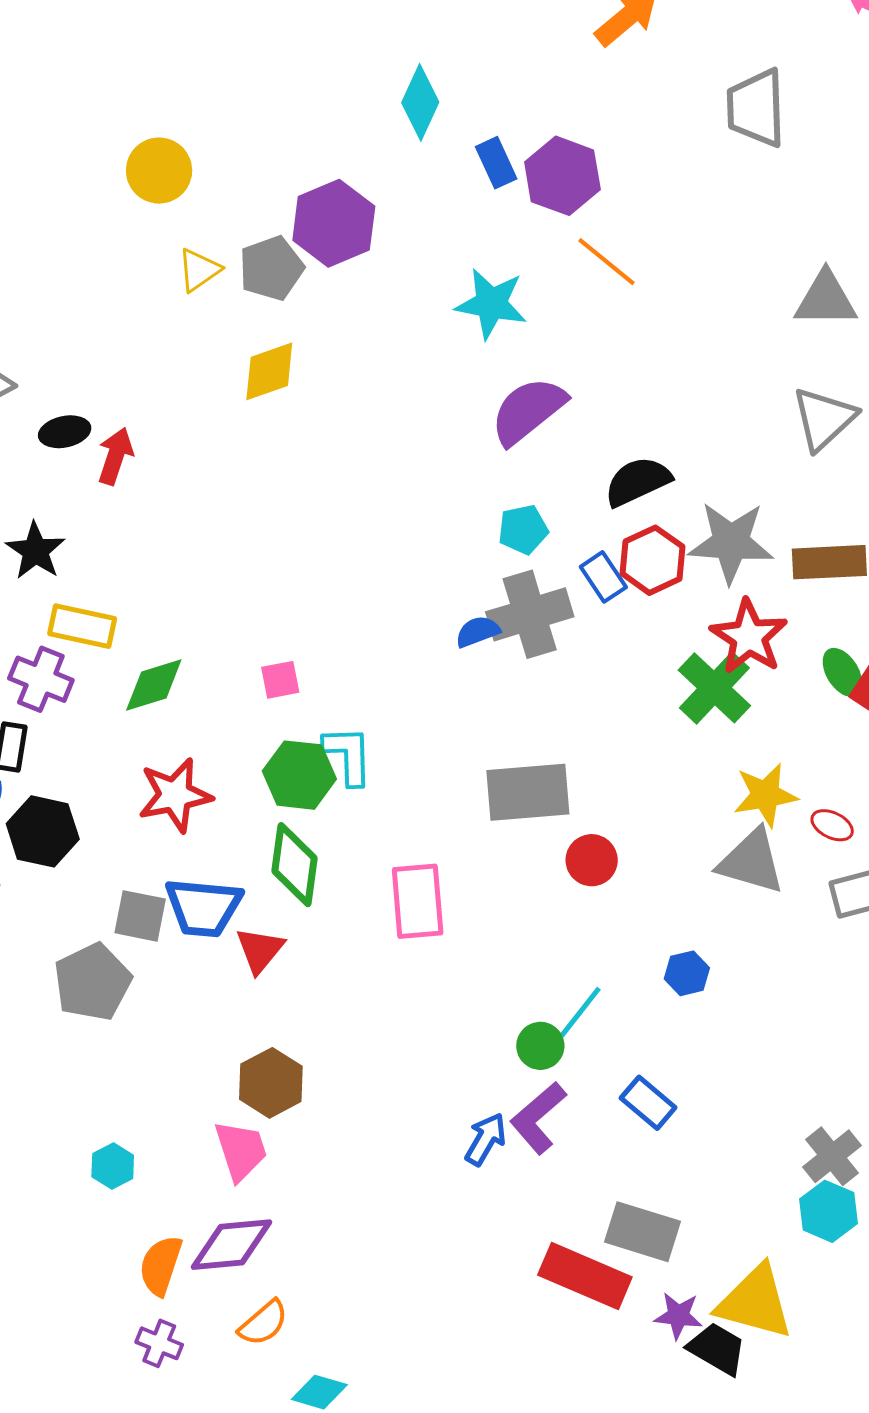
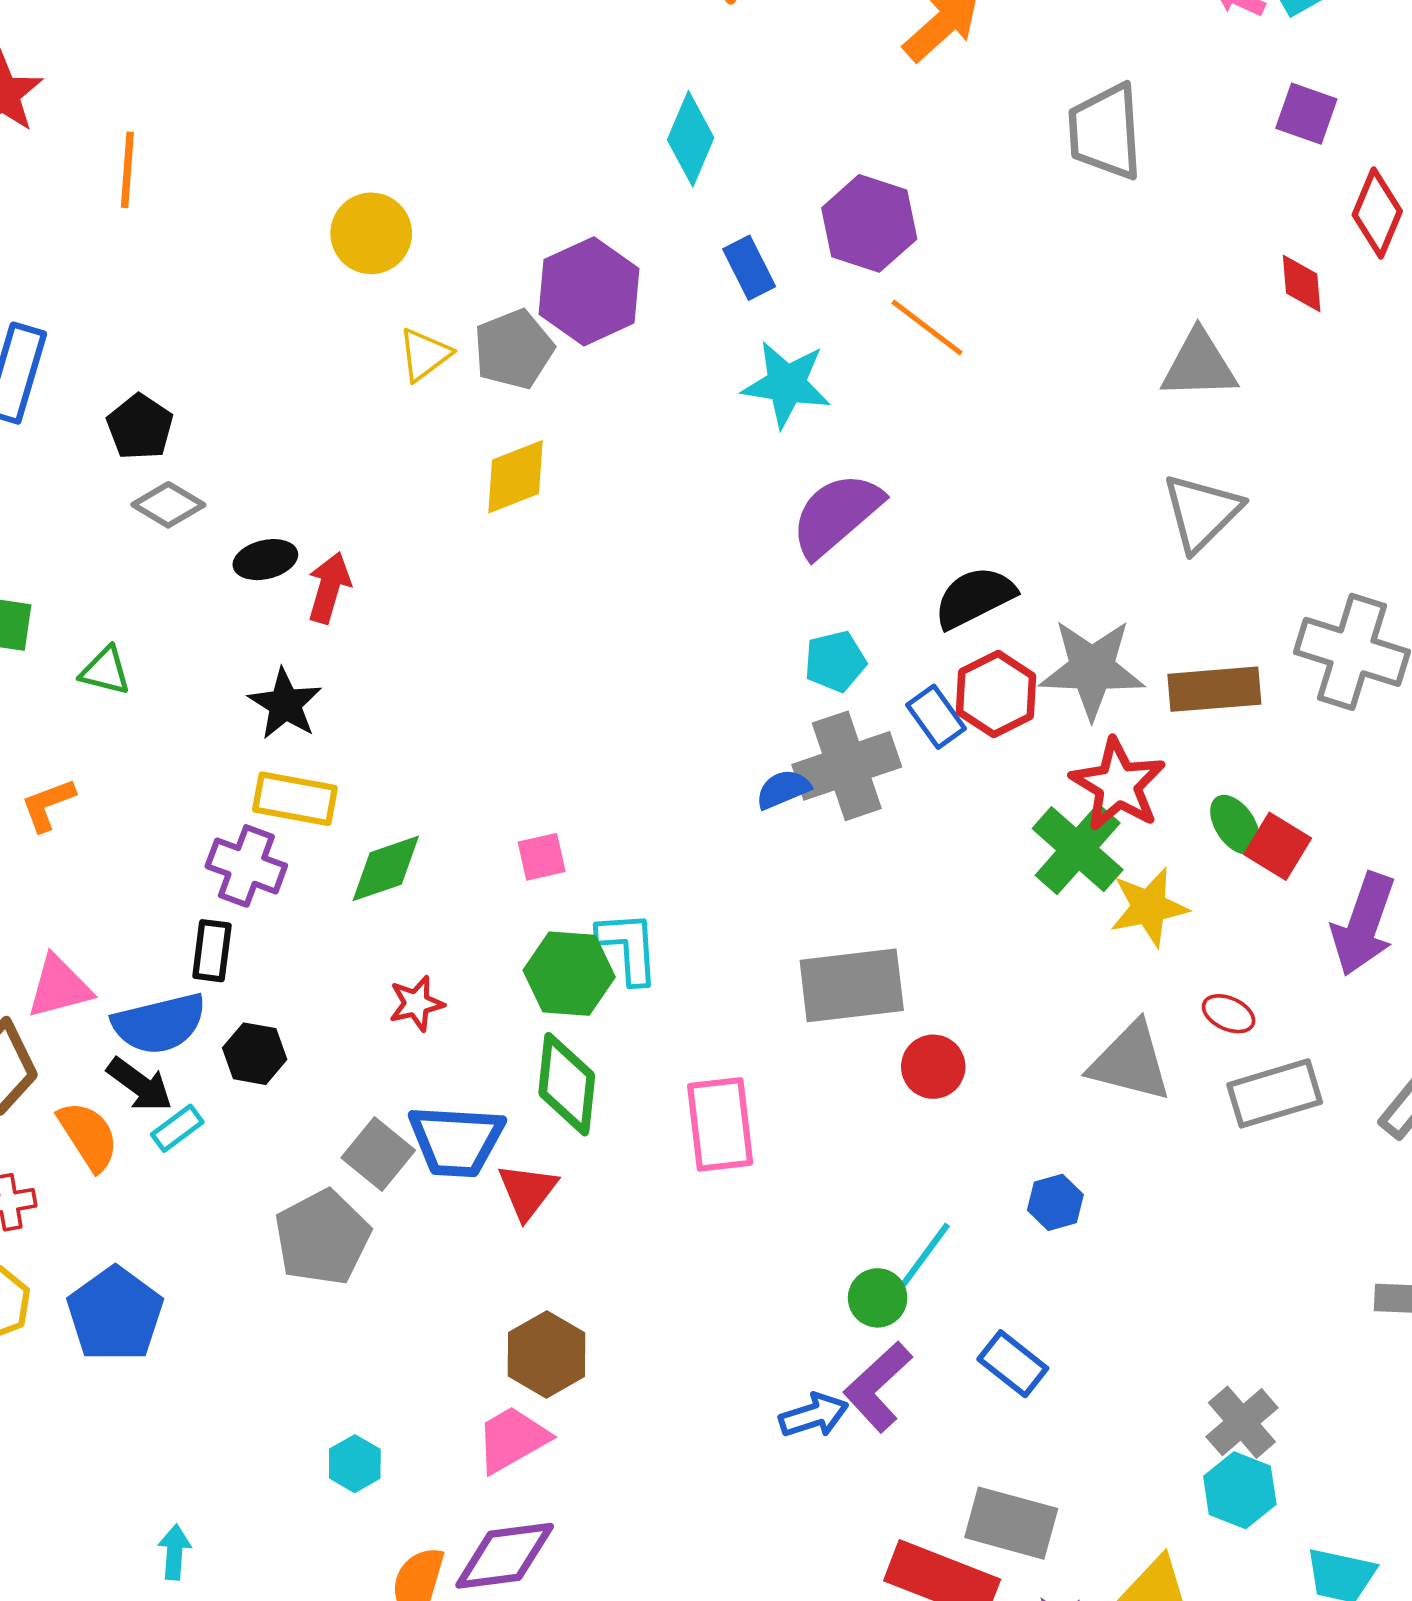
blue rectangle: (496, 163) -> (749, 268), moved
black star: (35, 551) -> (285, 704), moved
red star: (175, 795) -> (416, 1003), size x0.6
yellow star: (765, 795) -> (1149, 907), moved
black hexagon: (43, 831) -> (255, 1054), size x0.7
gray square: (140, 916) -> (378, 1154), turned 30
blue arrow: (486, 1139) -> (814, 1415), turned 44
pink trapezoid: (241, 1150) -> (512, 1439), turned -100

